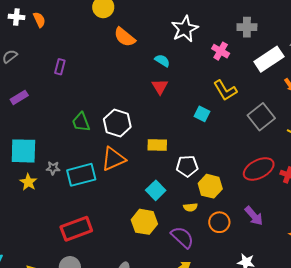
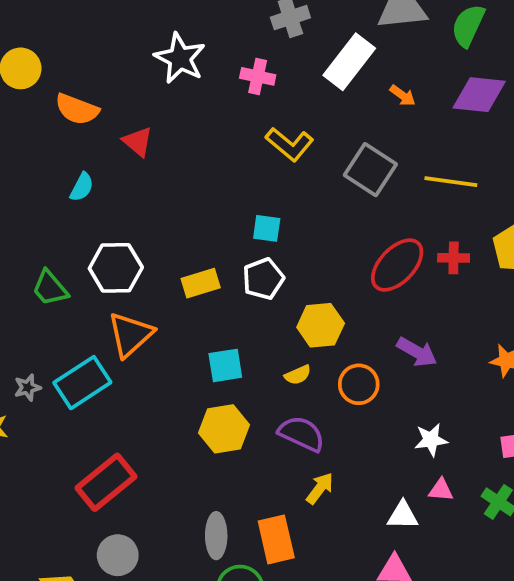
cyan semicircle: (162, 61) -> (82, 187), moved, turned 105
red triangle: (160, 87) -> (138, 142), moved
cyan square: (202, 114) -> (267, 228), moved
white pentagon: (187, 166) -> (263, 279), moved
cyan square: (156, 190) -> (225, 365), turned -36

